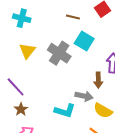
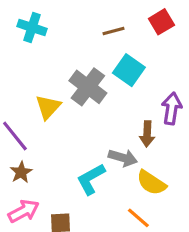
brown line: (73, 17) -> (114, 31), turned -32
yellow triangle: (27, 51) -> (48, 107), moved
cyan L-shape: (65, 111) -> (91, 179), turned 130

